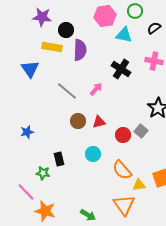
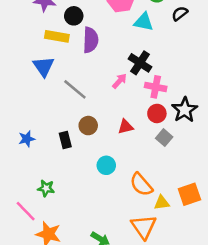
pink cross: (154, 61) -> (156, 87), moved
blue triangle: (30, 69) -> (44, 66), moved
pink arrow: (96, 89) -> (120, 81), moved
red triangle: (99, 122) -> (126, 127), moved
red circle: (123, 135) -> (157, 113), moved
black rectangle: (59, 159) -> (65, 140), moved

